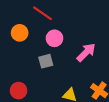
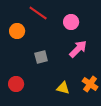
pink circle: (54, 38) -> (71, 22), moved

